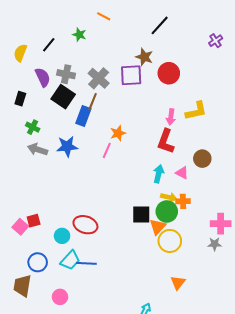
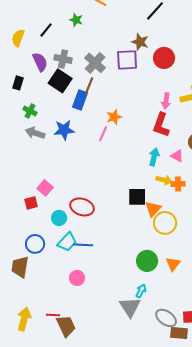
green circle: (167, 211) -> (147, 261), moved
pink square: (20, 227) -> (45, 188), moved
pink circle: (60, 297) -> (77, 278), moved

